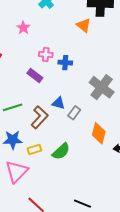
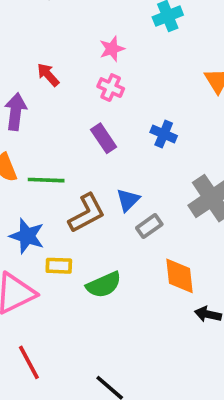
pink cross: (46, 55) -> (111, 88), moved
blue triangle: (59, 103) -> (128, 200), turned 40
orange diamond: (99, 133) -> (179, 276), turned -40

